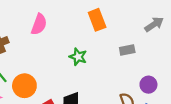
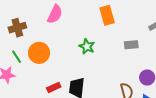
orange circle: (24, 86) -> (39, 53), moved

